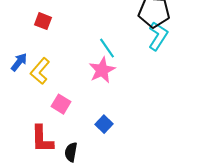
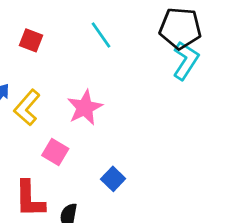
cyan line: (107, 48) -> (101, 35), moved
pink star: (102, 70) -> (85, 108), moved

